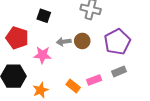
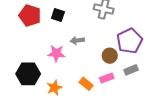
red pentagon: (17, 38) -> (30, 15), moved
brown circle: (82, 41) -> (110, 56), moved

